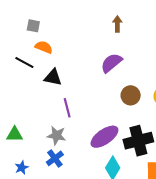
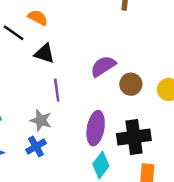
purple semicircle: (111, 63) -> (103, 66), moved
purple ellipse: (104, 137) -> (96, 128), turned -52

